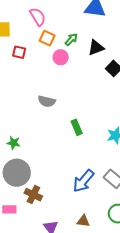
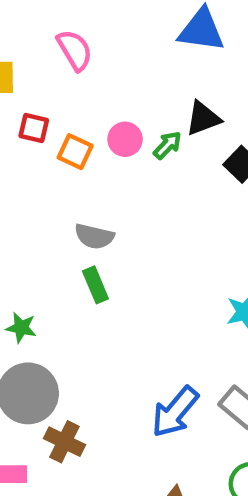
orange square: (47, 38) -> (75, 152), moved
green arrow: (71, 39) -> (167, 145), moved
green rectangle: (77, 127) -> (95, 285), moved

